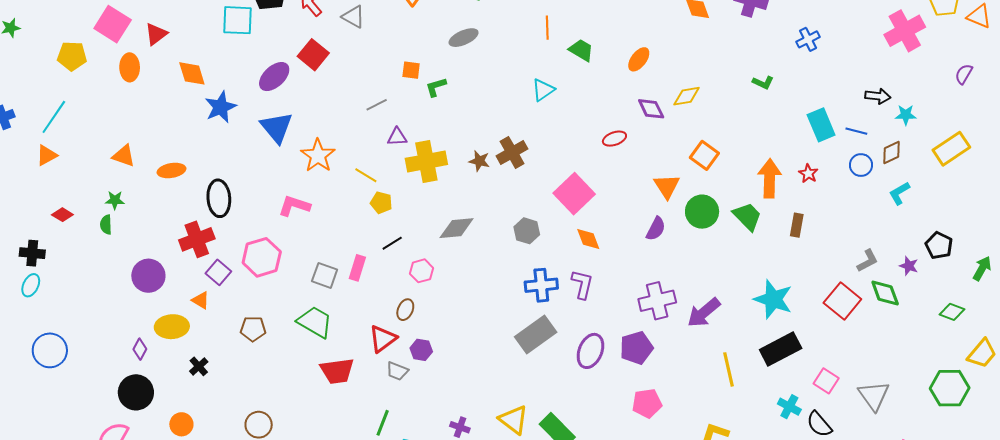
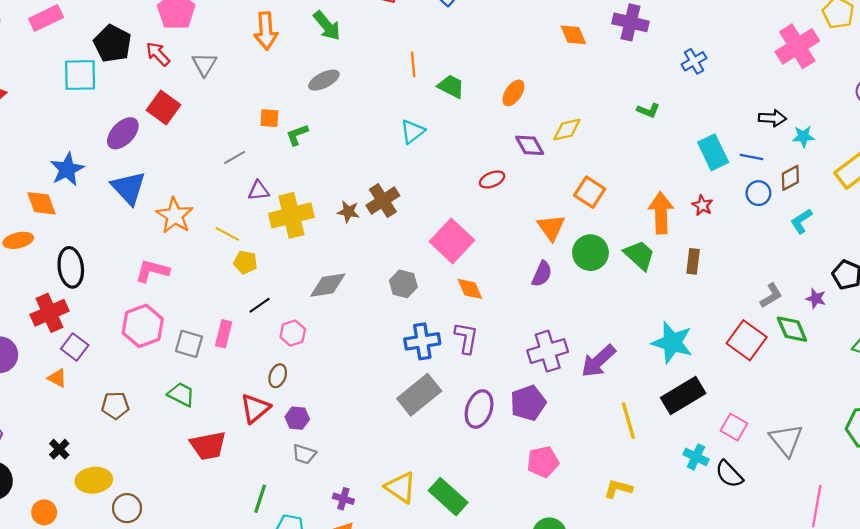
gray triangle: (353, 17) -> (204, 64), turned 35
orange diamond: (192, 73) -> (41, 203), moved
pink hexagon: (262, 257) -> (143, 326), moved
green trapezoid: (315, 322) -> (181, 394), size x0.7
yellow ellipse: (172, 327) -> (94, 480), moved
gray trapezoid: (397, 371) -> (304, 454), moved

